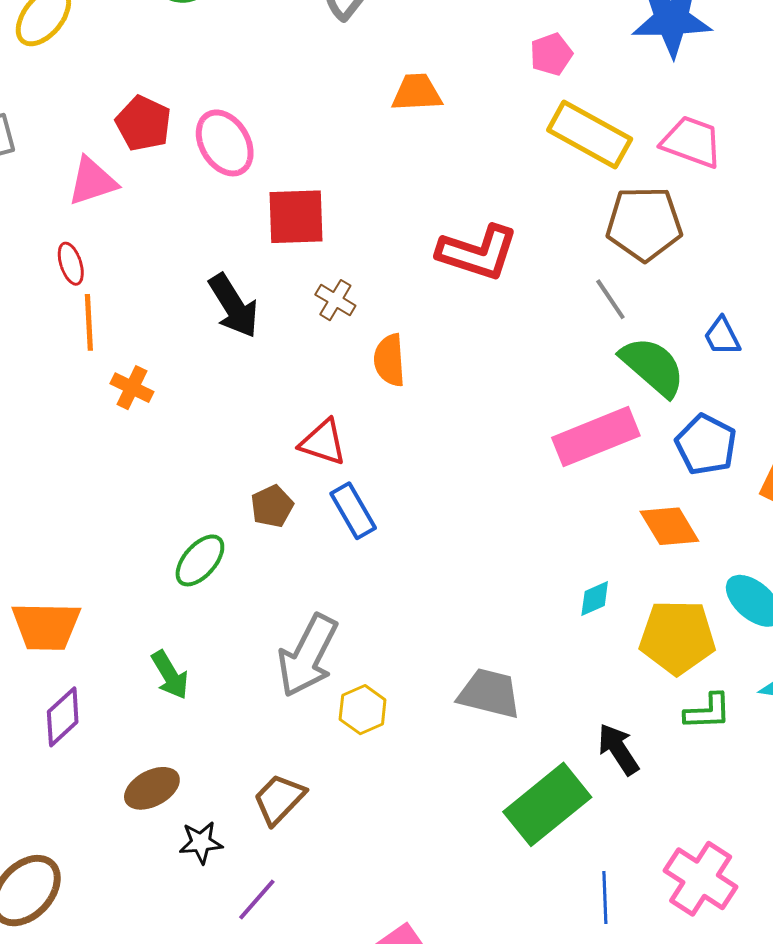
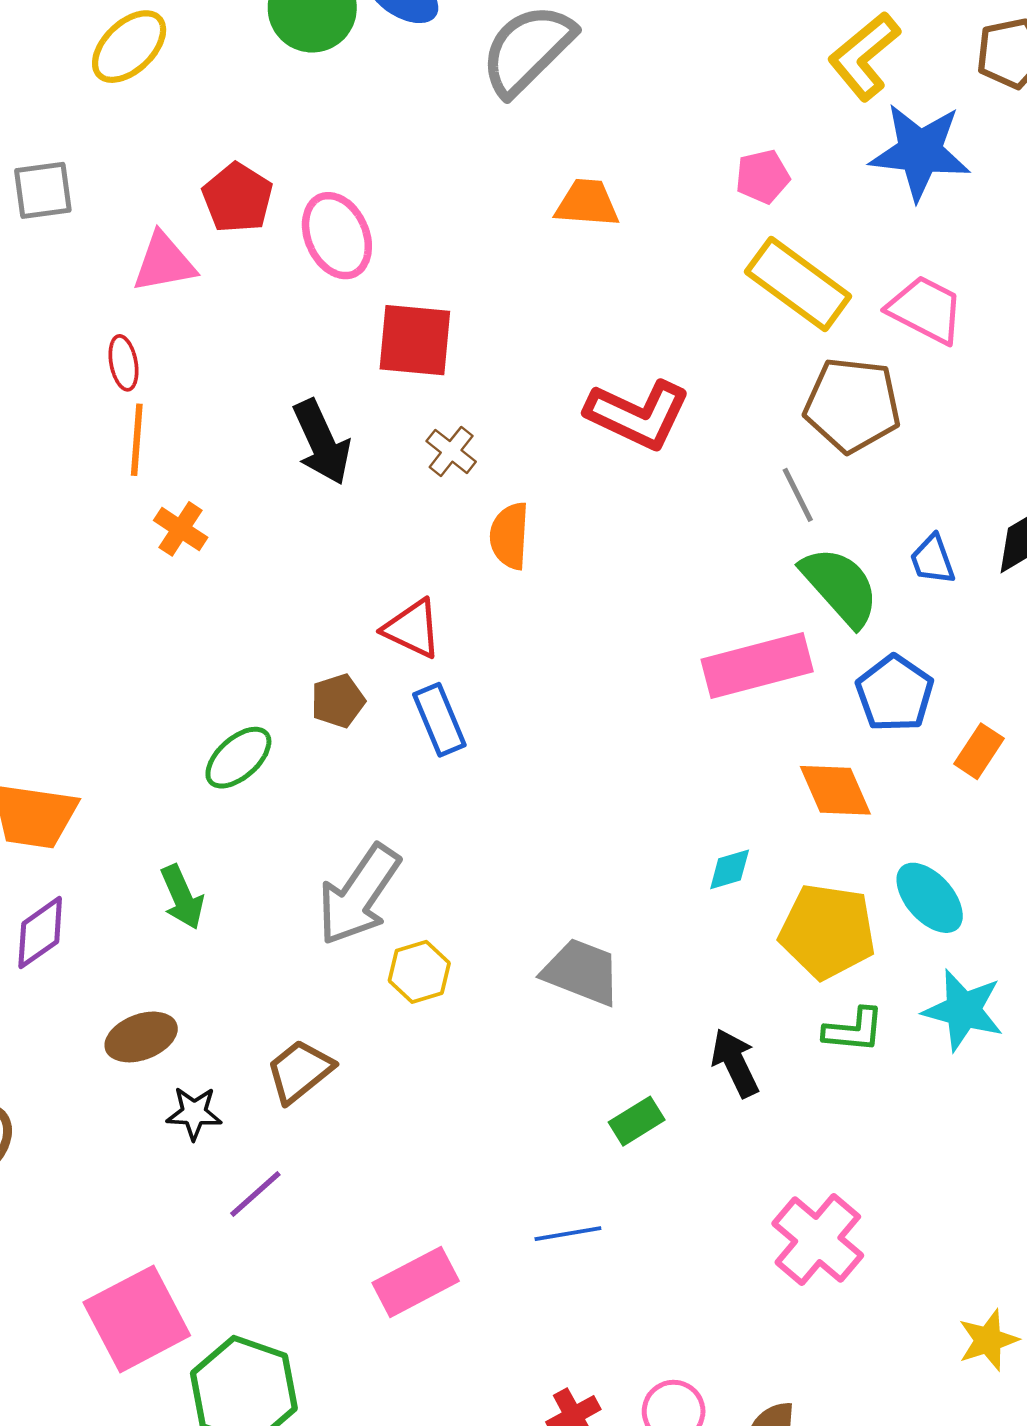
green rectangle: (547, 804) -> (637, 1121), size x0.5
blue line: (605, 897) -> (568, 1234), moved, turned 75

